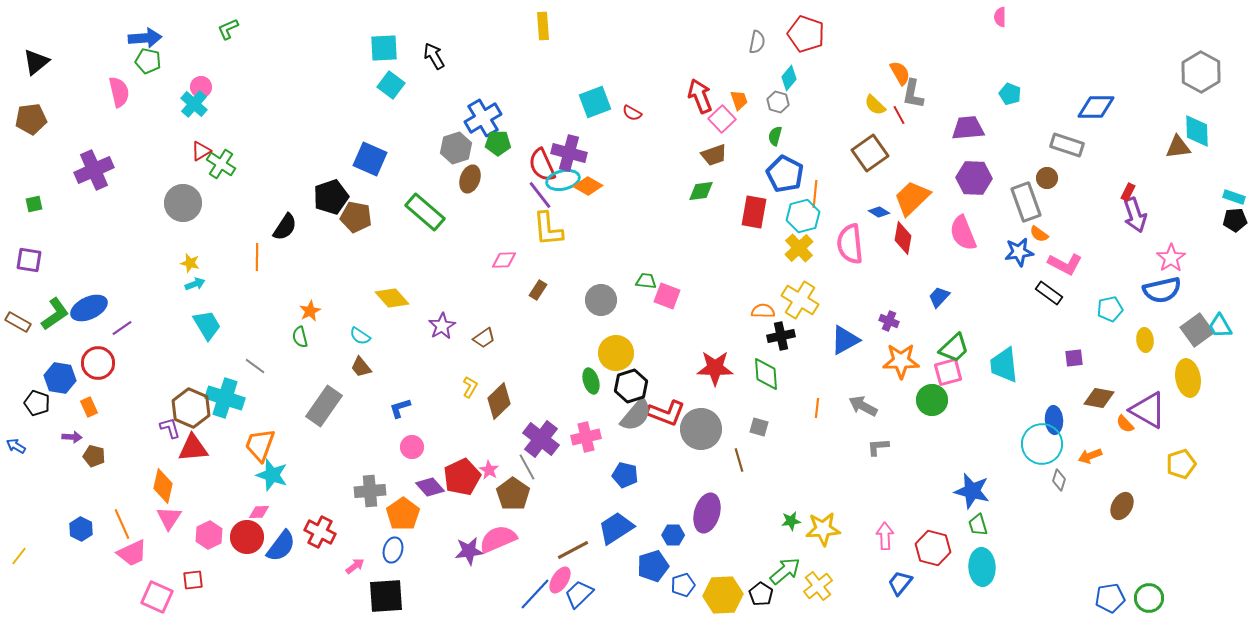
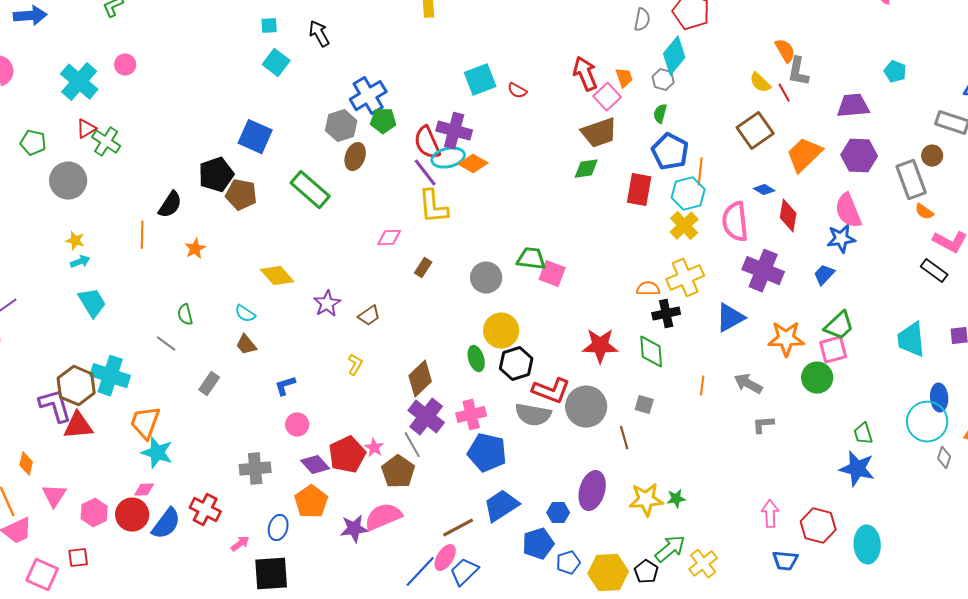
cyan square: (384, 48) -> (269, 26), size x0.6
green pentagon: (148, 61) -> (33, 143), moved
cyan diamond: (789, 78) -> (674, 56), size x1.5
pink circle: (201, 87) -> (125, 65), moved
cyan cross: (194, 104) -> (79, 82), size x1.4
brown trapezoid: (714, 155) -> (599, 133), size x1.4
orange trapezoid: (912, 198) -> (804, 155), moved
blue star: (1019, 252) -> (841, 239), moved
green trapezoid: (646, 281) -> (531, 259), size x1.4
yellow cross: (800, 300) -> (685, 278), turned 36
orange star: (310, 311) -> (195, 249), moved
purple cross: (889, 321) -> (763, 271), moved, size x2.0
cyan trapezoid: (1004, 365) -> (911, 340), moved
gray line: (255, 366) -> (166, 344), moved
brown diamond: (499, 401) -> (420, 379), moved
gray rectangle: (324, 406) -> (209, 384), size x0.6
gray semicircle: (636, 415) -> (533, 415), moved, turned 60
purple L-shape: (170, 428) -> (55, 406), size x1.6
blue pentagon: (625, 475) -> (487, 453), moved, size x1.5
orange diamond: (163, 486) -> (26, 464), moved, size x0.7
orange pentagon: (403, 514) -> (311, 502), moved
green trapezoid: (978, 525) -> (863, 434), moved
yellow star: (823, 529) -> (646, 500), moved
blue trapezoid: (900, 583) -> (785, 561), turned -124

